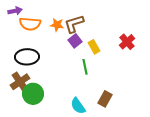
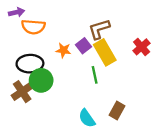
brown L-shape: (74, 24) -> (99, 29), moved
orange star: (57, 25) -> (63, 50), moved
yellow rectangle: (94, 47) -> (105, 52), size x1.6
green circle: (33, 94) -> (41, 80), moved

